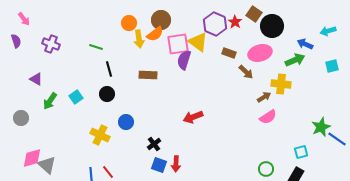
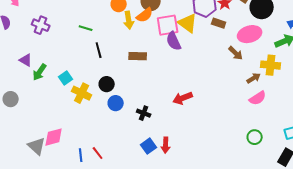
brown rectangle: (229, 53) -> (219, 23), moved
purple semicircle: (184, 60) -> (174, 41), turned -42
black circle: (107, 94) -> (107, 84), moved
green arrow: (50, 101) -> (40, 72), moved
yellow cross: (100, 135) -> (82, 93), moved
black cross: (154, 144) -> (144, 113), moved, turned -32
pink diamond: (32, 158) -> (54, 137), moved
blue square: (159, 165) -> (149, 146), turned 35
green circle: (266, 169) -> (255, 137), moved

